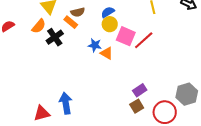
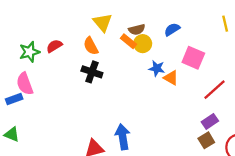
yellow circle: (110, 24) -> (143, 44), moved
orange semicircle: (39, 26) -> (91, 46), turned 112
black cross: (55, 37) -> (92, 72), moved, turned -36
red line: (144, 40) -> (215, 90), moved

